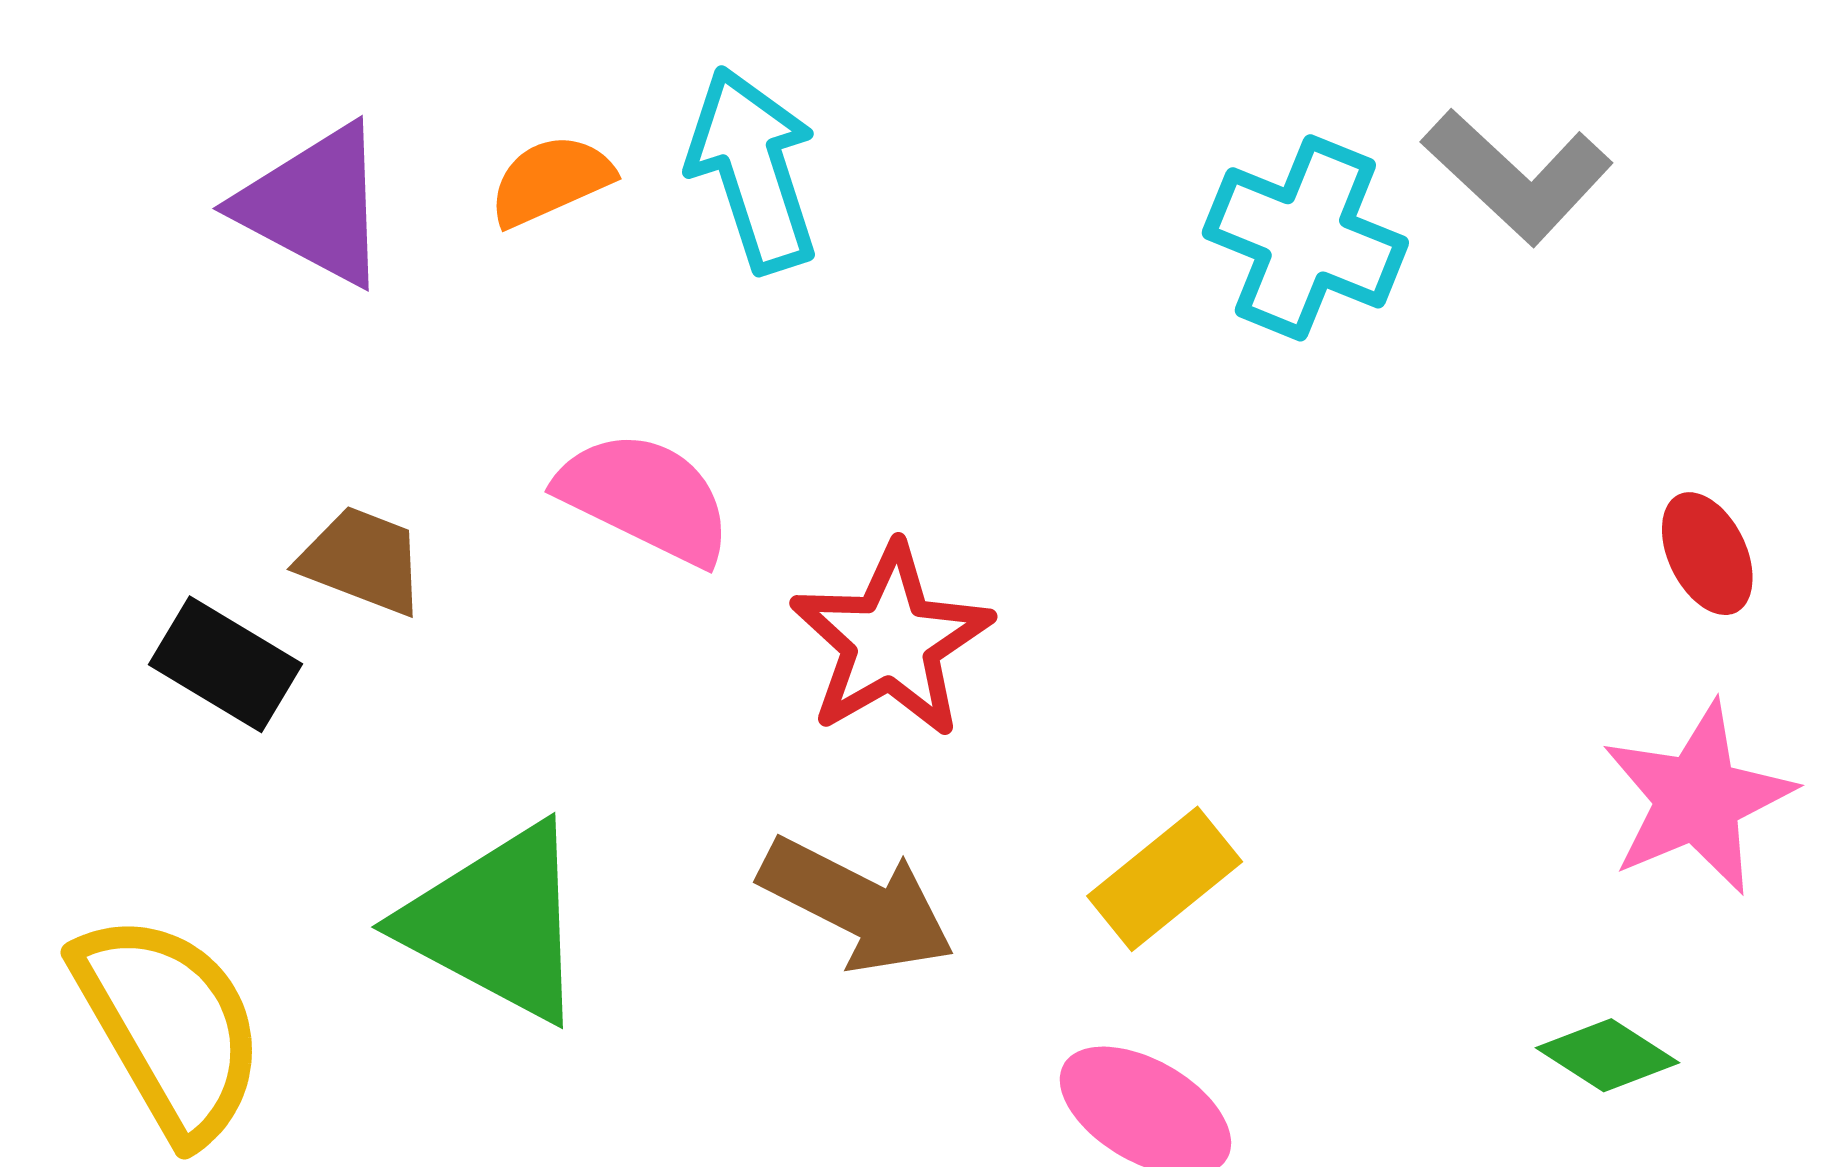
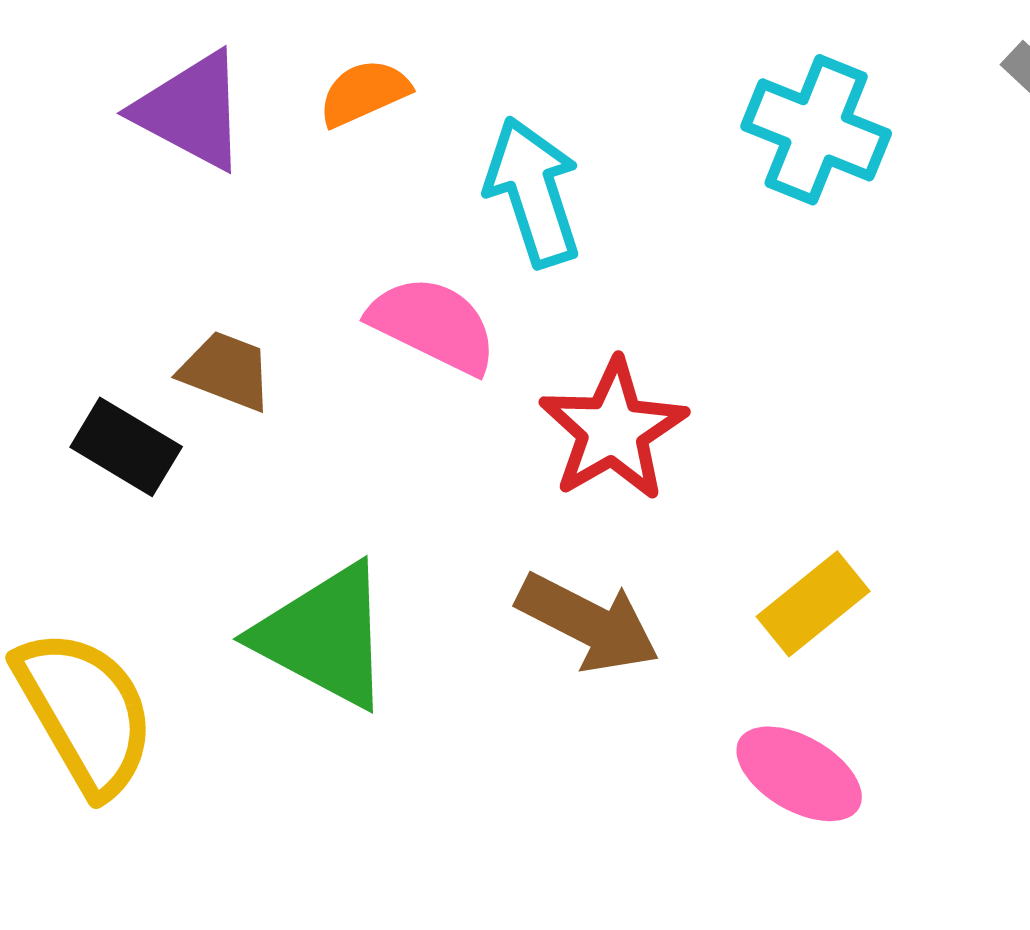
cyan arrow: (753, 169) -> (533, 192), moved
cyan cross: (1305, 238) -> (816, 130), moved

